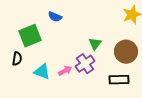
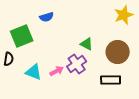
blue semicircle: (55, 17) -> (47, 17), turned -40
green triangle: (95, 44) -> (87, 44), turned -40

